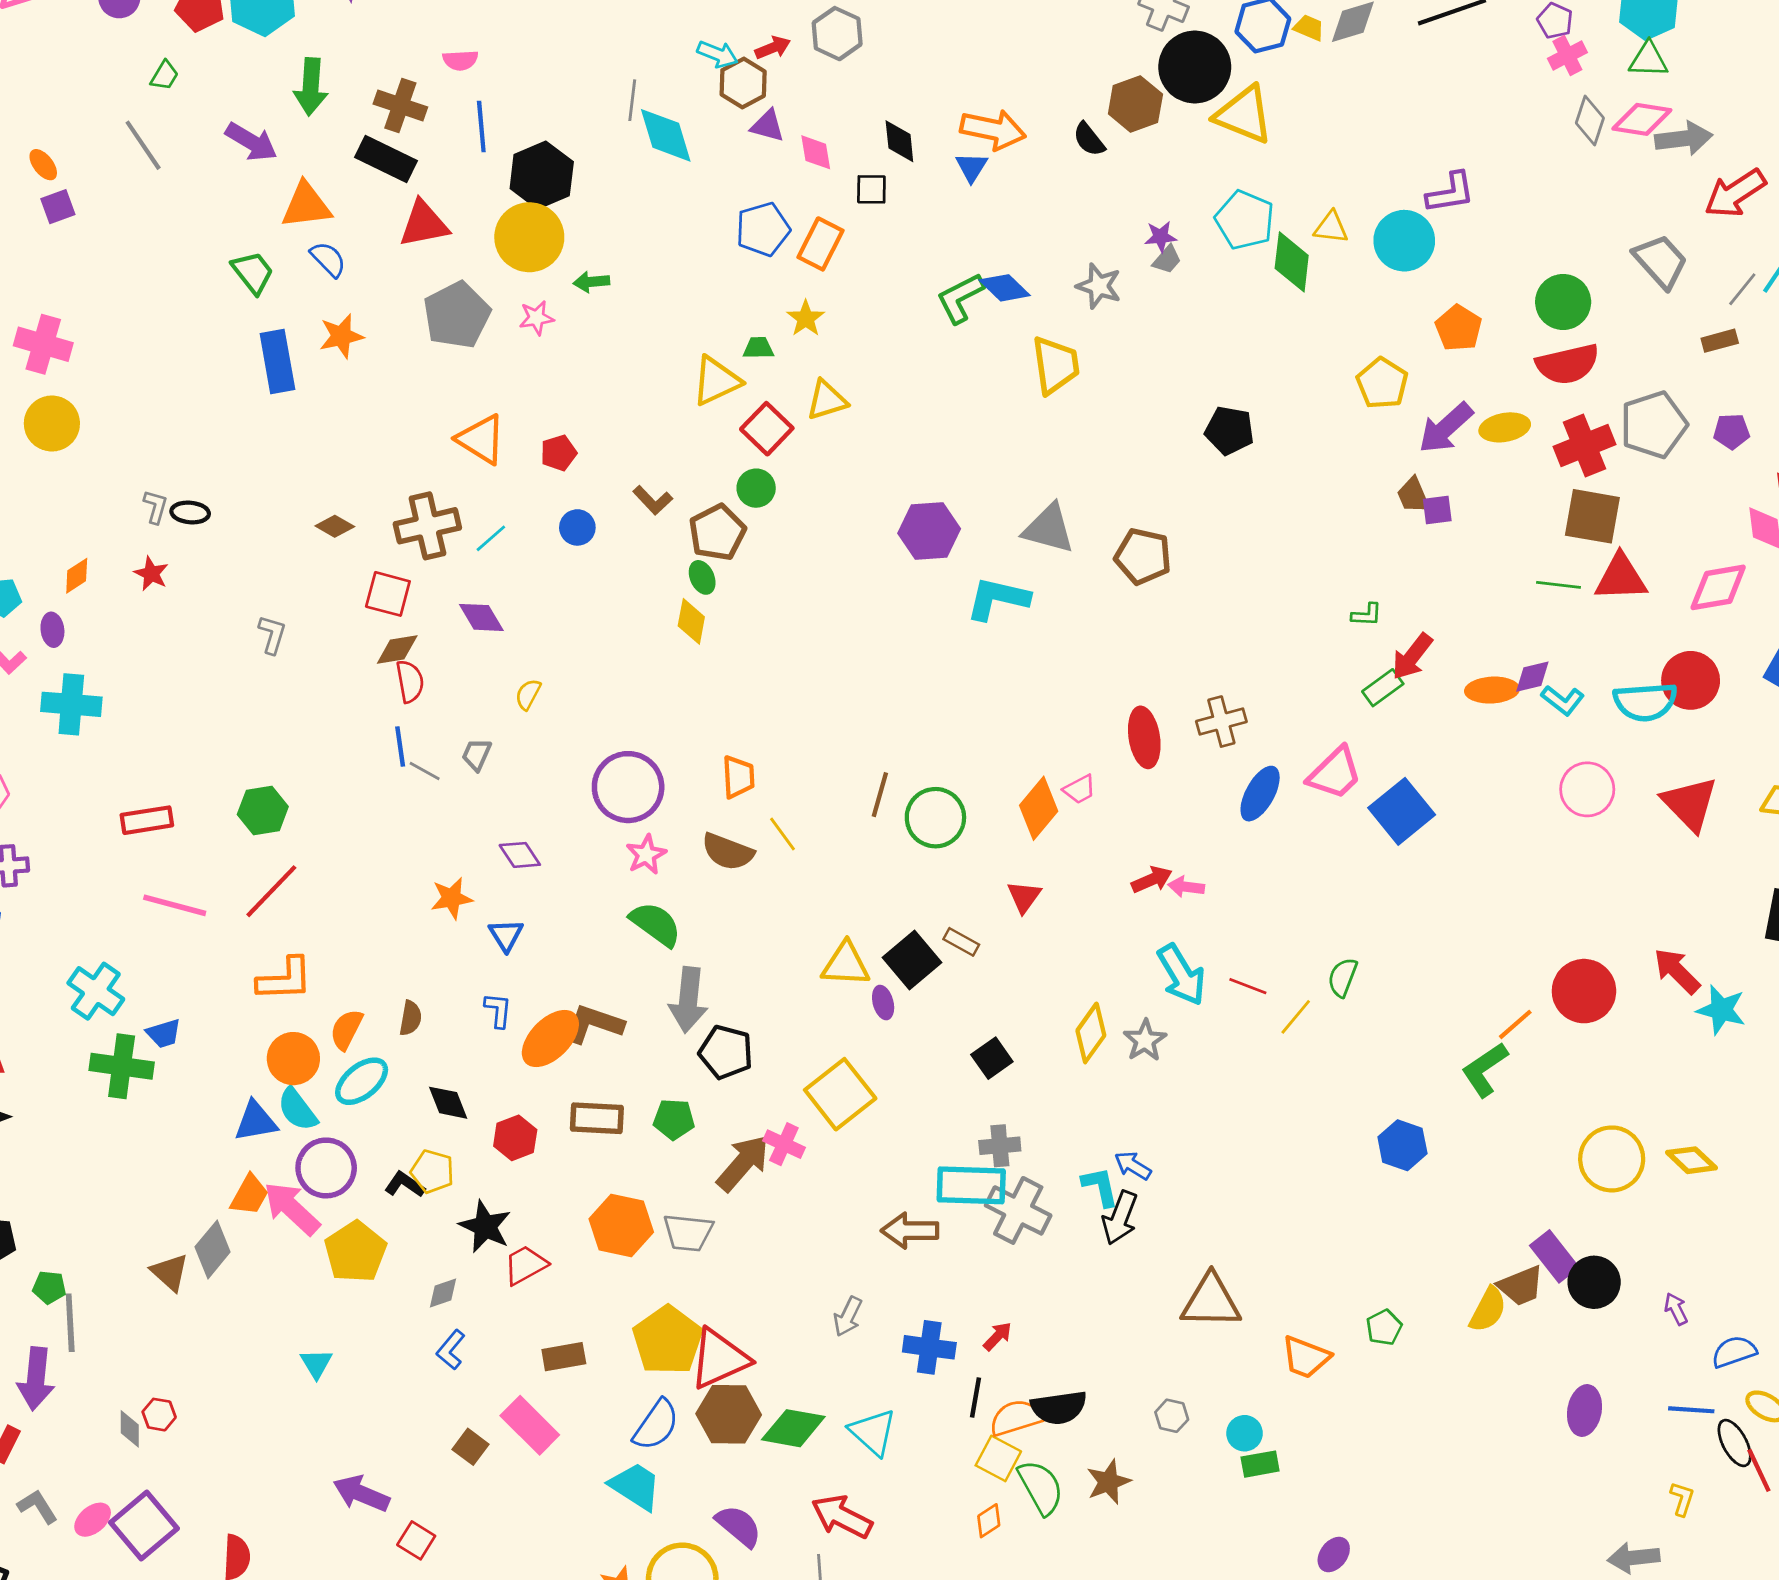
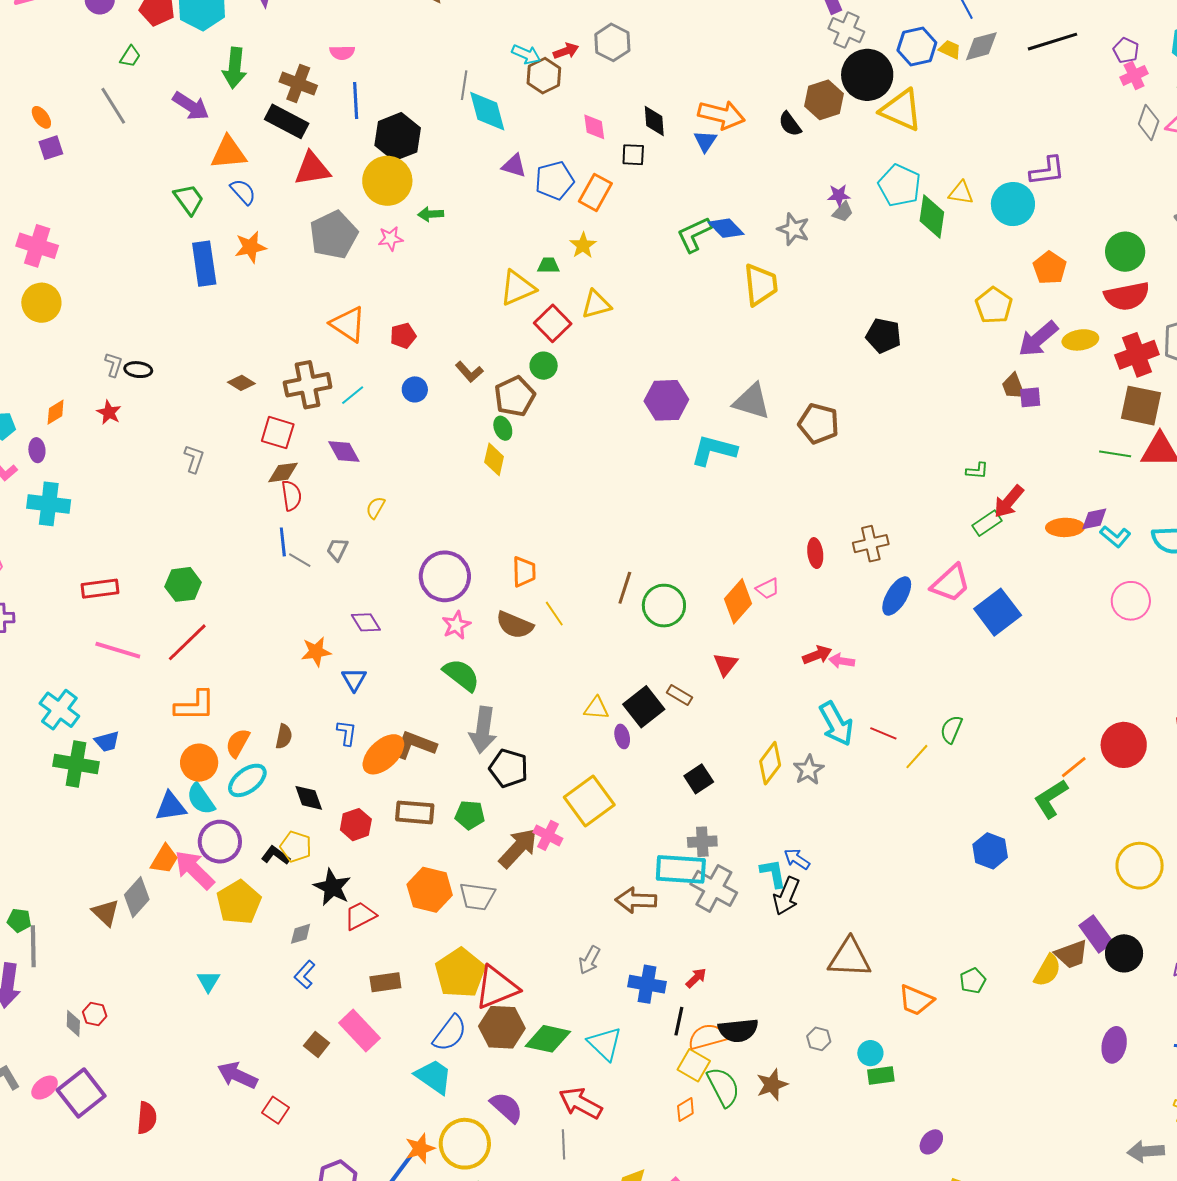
purple triangle: (767, 126) -> (514, 166), moved
red ellipse: (1144, 737) -> (815, 553), size x0.7
yellow triangle: (846, 964) -> (596, 708), size x0.7

